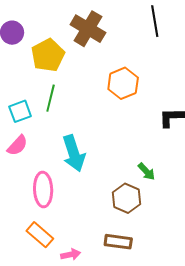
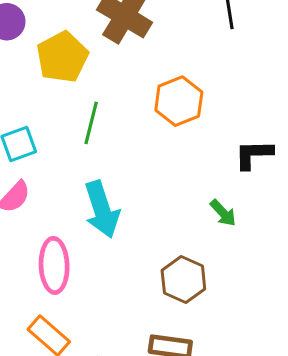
green line: (51, 98) -> (91, 123), moved
green arrow: (146, 172) -> (223, 213), moved

